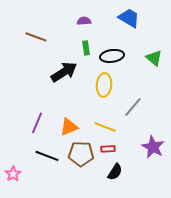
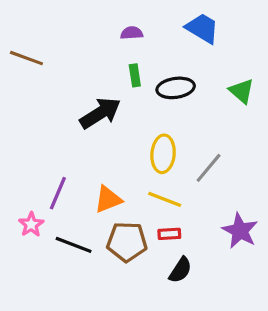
brown line: (36, 37) -> (26, 58), moved
yellow ellipse: (104, 85) -> (163, 154), moved
pink star: (13, 174) -> (31, 224), moved

